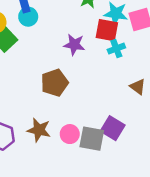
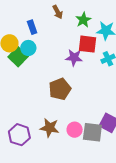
cyan circle: (28, 17) -> (28, 48), moved
red square: (107, 30) -> (88, 44), moved

